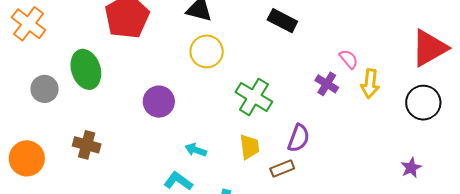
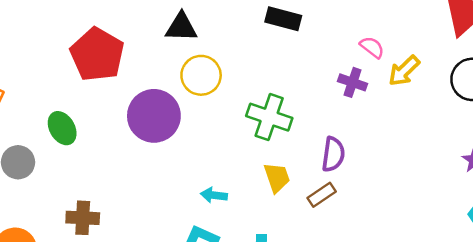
green ellipse: (86, 69) -> (62, 128), size x0.7
yellow arrow: (370, 84) -> (404, 71), turned 52
purple circle: (159, 102) -> (154, 116), moved, size x1.4

